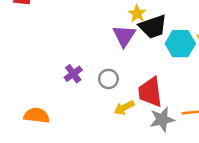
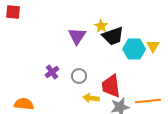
purple triangle: (124, 36) -> (77, 36), moved
yellow arrow: (124, 108) -> (91, 98), turned 35

